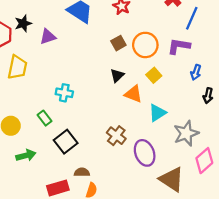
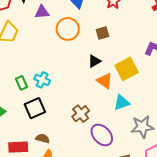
orange circle: (145, 45) -> (68, 29), moved
yellow square: (154, 75) -> (127, 69), size x1.6
cyan cross: (64, 93) -> (42, 80), moved
purple ellipse: (145, 153) -> (102, 135), turned -35

